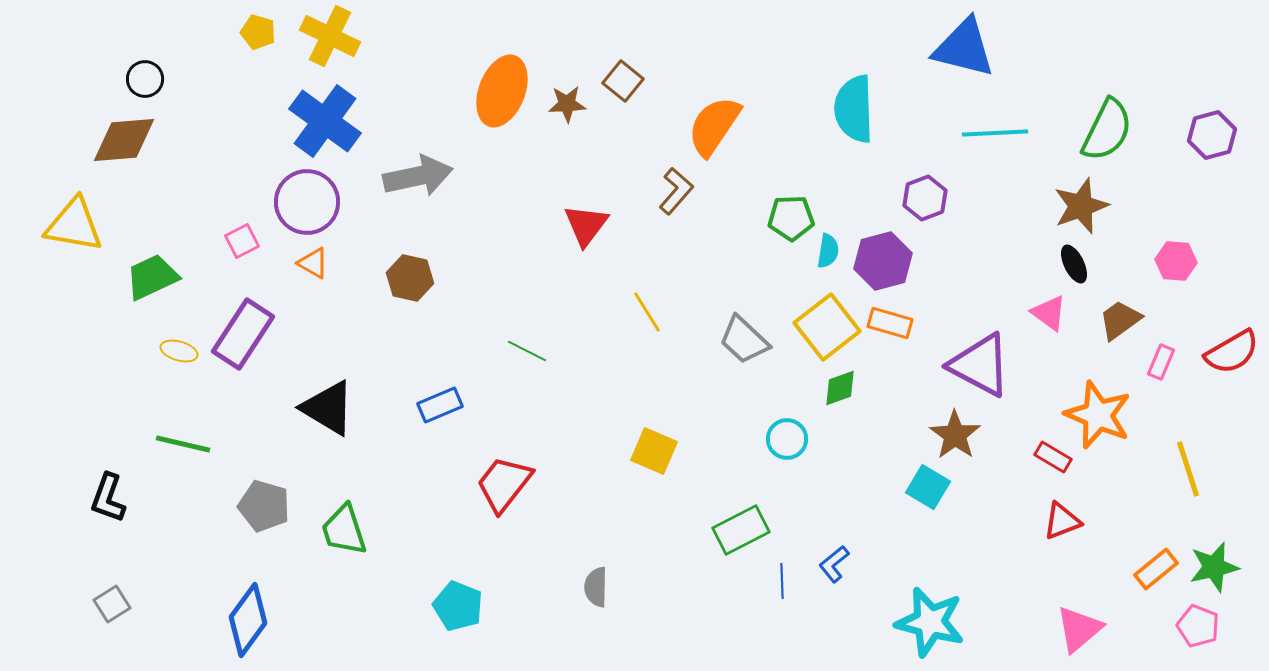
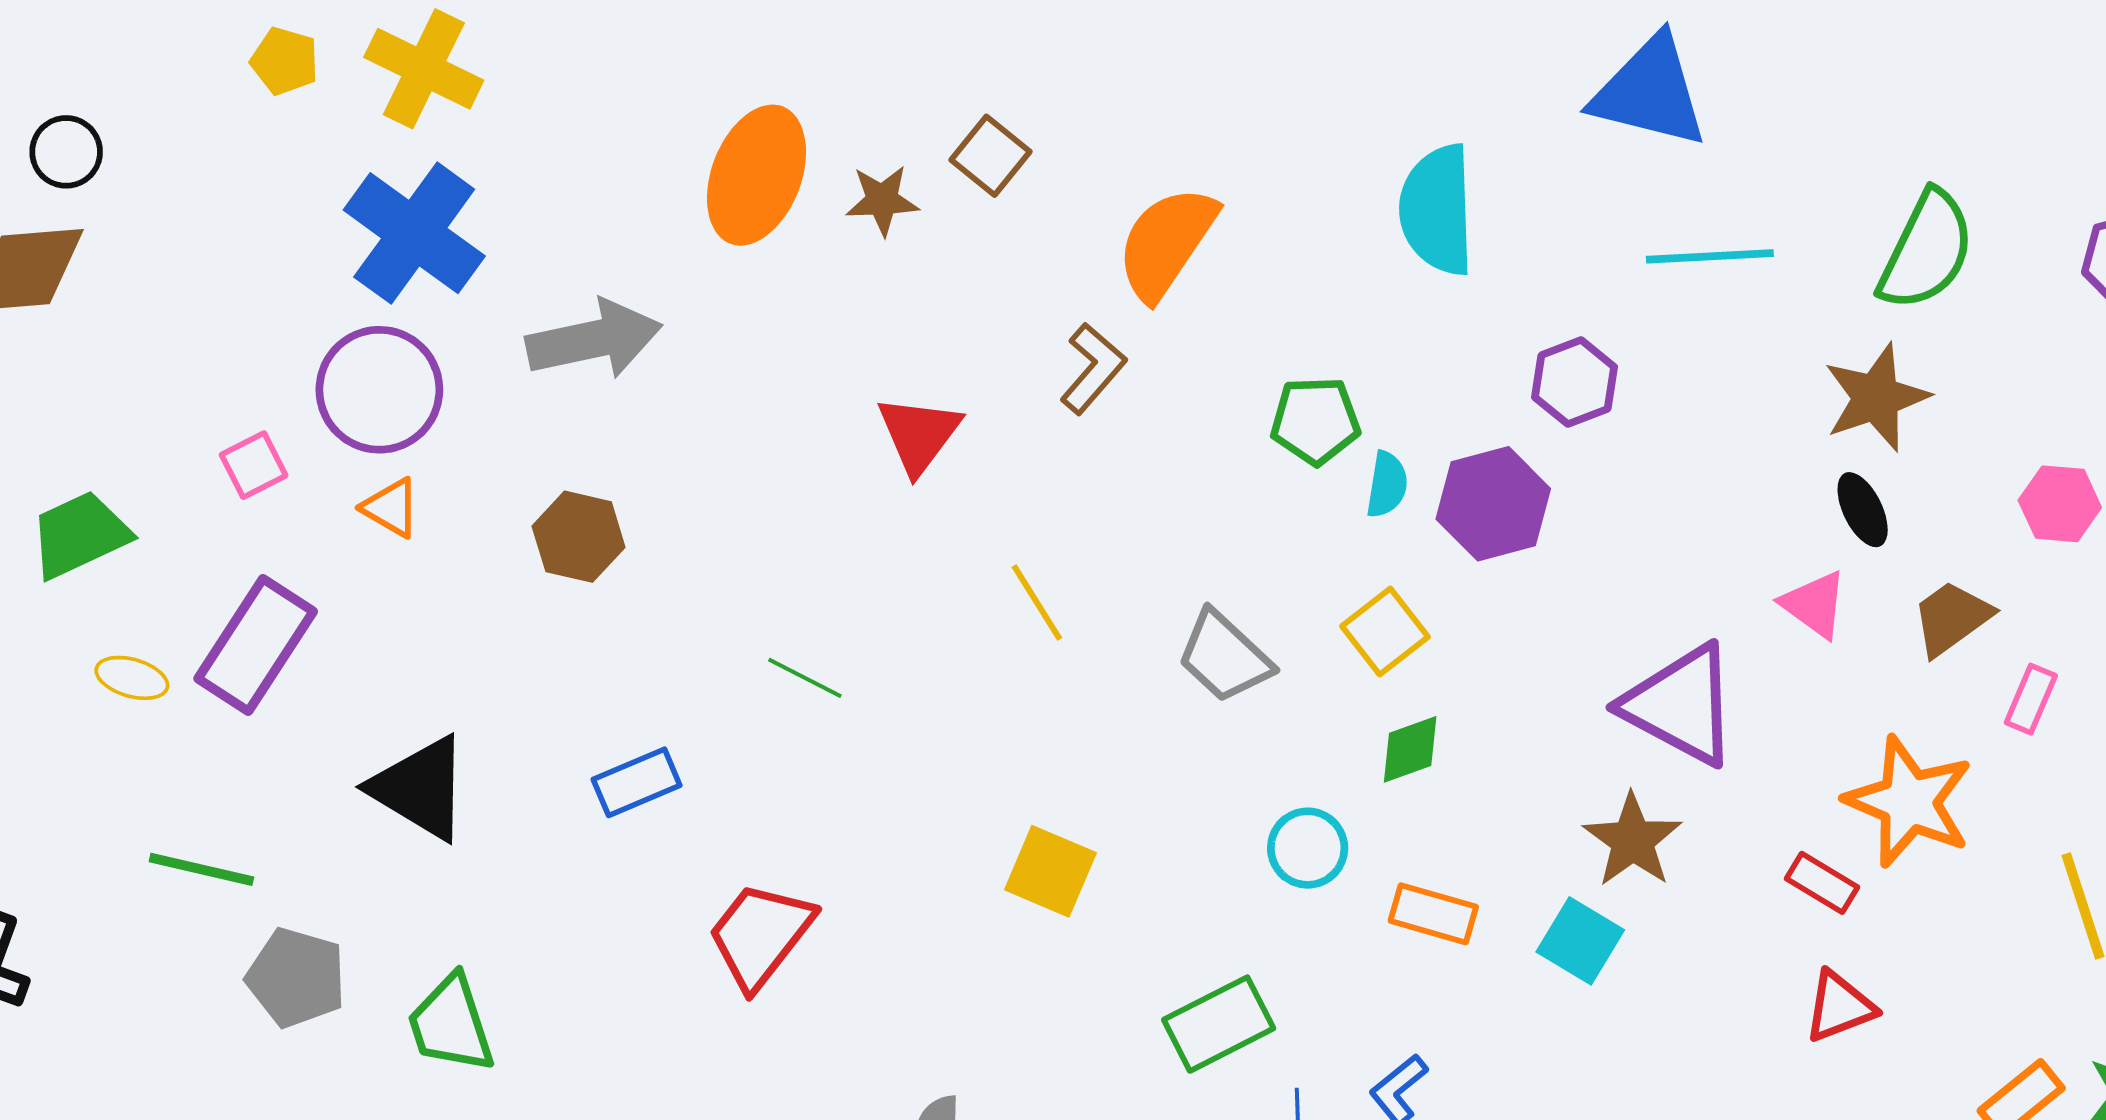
orange rectangle: (890, 323) -> (1433, 914), moved
yellow square: (827, 327) -> (1385, 631), size x0.7
green line: (183, 444) -> (201, 869), moved

